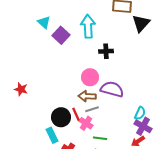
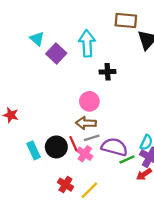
purple semicircle: (112, 89) -> (114, 147), moved
cyan rectangle: (52, 135) -> (34, 150), moved
green line: (100, 138) -> (127, 159), moved, turned -32

